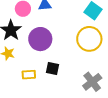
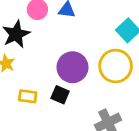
purple circle: (40, 39) -> (72, 67), moved

